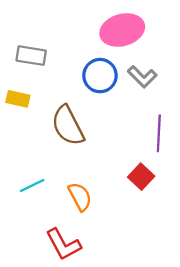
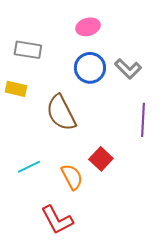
pink ellipse: (122, 30) -> (88, 27), moved, size x0.6
red square: (141, 177) -> (101, 159), moved

